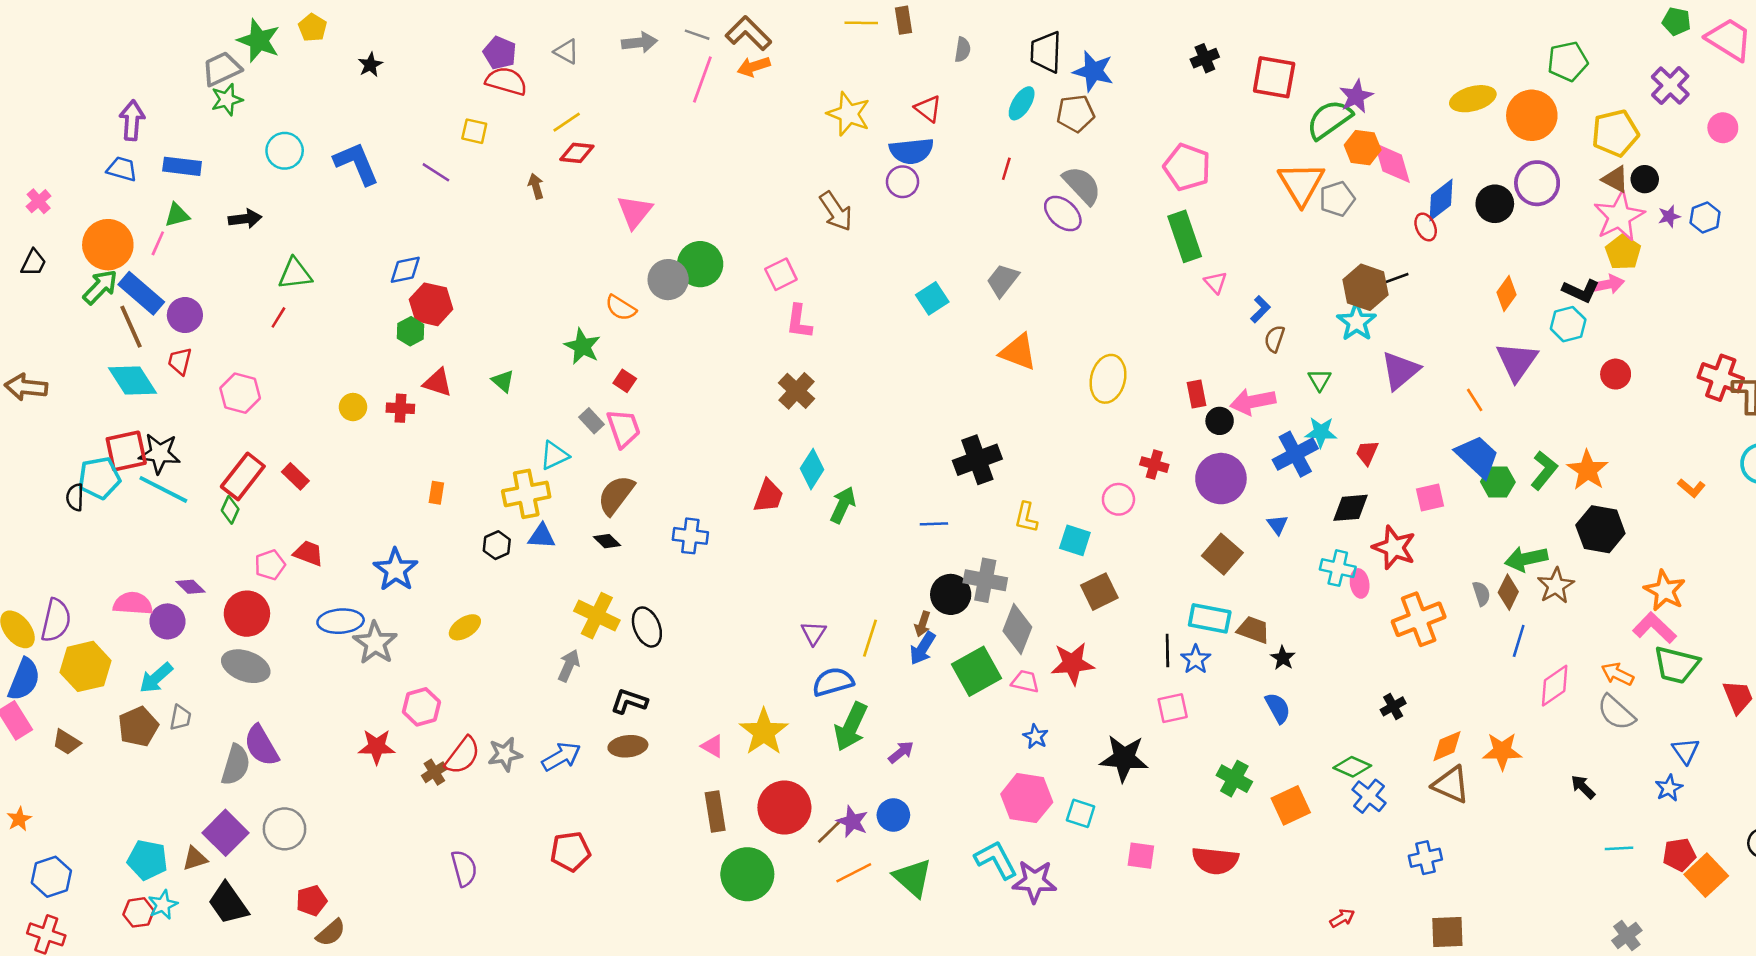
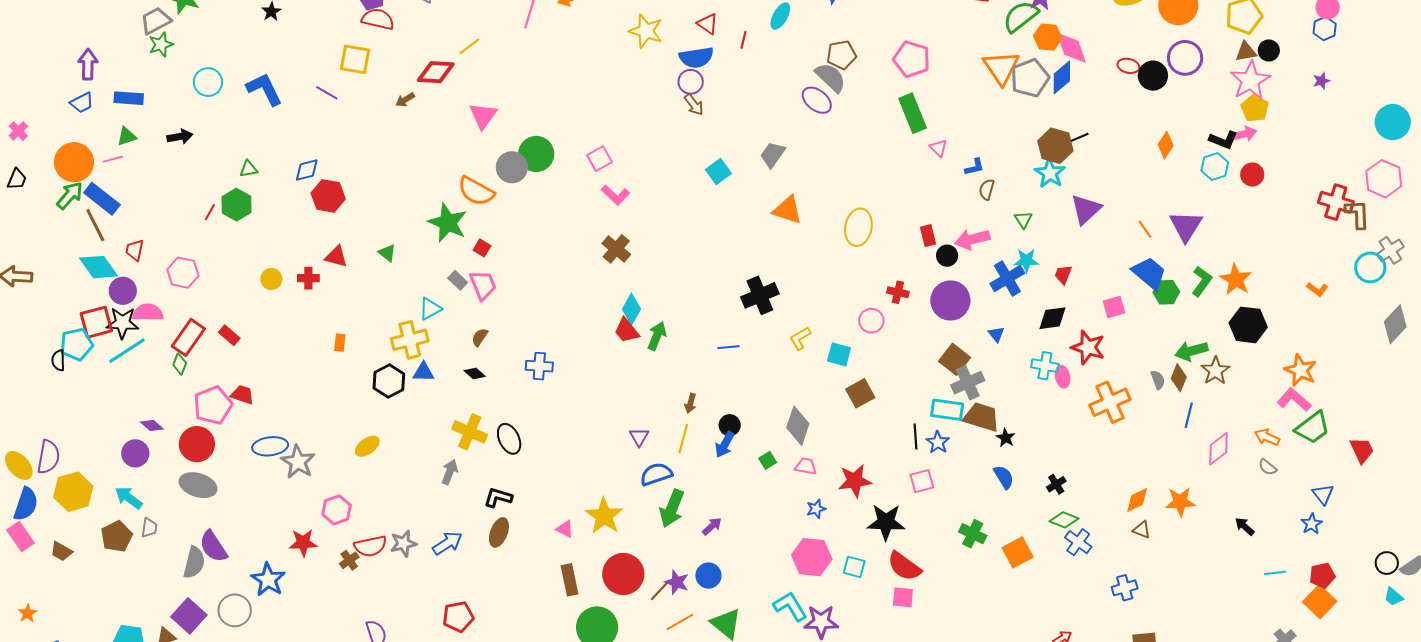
brown pentagon: (1075, 113) -> (841, 55), moved
yellow line: (567, 122) -> (469, 46), moved
yellow square: (474, 131) -> (355, 59), size x1.5
red diamond: (577, 153) -> (436, 72), size x1.4
blue trapezoid: (122, 169) -> (82, 103), turned 140
red line: (1006, 169) -> (744, 40), moved
brown triangle: (1615, 179) -> (1246, 52), turned -35
brown arrow: (536, 186) -> (405, 100), turned -102
gray pentagon: (1337, 199) -> (1030, 78), size x1.4
blue diamond: (1441, 200) -> (1062, 77), moved
brown arrow: (836, 211) -> (694, 105), moved, size x0.7
purple star: (1669, 216) -> (1321, 81), moved
blue hexagon: (1705, 218) -> (1325, 29), moved
red ellipse: (1426, 227) -> (1128, 66), moved, turned -50
pink line: (158, 243) -> (113, 159), turned 54
green triangle: (295, 274) -> (249, 169), moved, size x0.7
orange semicircle: (621, 308) -> (476, 191), size x1.5
blue L-shape: (1260, 309) -> (974, 167), turned 35
purple circle: (185, 315) -> (123, 291), moved
pink L-shape: (799, 322) -> (615, 195), turned -52
green hexagon: (411, 331) -> (236, 205), moved, size x1.4
green star: (582, 346) -> (448, 223), size x1.4
purple triangle: (1517, 361) -> (1186, 226), moved
red circle: (1616, 374) -> (1252, 175), moved
cyan line: (163, 489) -> (127, 351), turned -57
brown semicircle: (616, 495) -> (480, 337), size x0.6
red trapezoid: (768, 496) -> (627, 330), moved, turned 124
yellow L-shape: (1026, 517) -> (800, 338), turned 50
black hexagon: (497, 545) -> (389, 381), size x1.5
pink pentagon: (270, 565) -> (213, 405), size x1.6
blue star: (396, 570) -> (268, 580), moved
gray cross: (985, 580) -> (968, 383), moved, turned -32
black circle: (951, 594) -> (730, 425), moved, size x0.7
pink semicircle: (133, 604) -> (148, 313), moved
brown arrow: (923, 624) -> (690, 403), moved
brown trapezoid: (1253, 630) -> (982, 417), size x1.4
red star: (1073, 663) -> (855, 481), moved
green trapezoid: (1676, 665) -> (1313, 428), turned -48
green square: (976, 671) -> (768, 460), size x0.5
cyan arrow: (156, 678) -> (129, 498), turned 80
black cross: (1393, 706) -> (1056, 484), moved
gray semicircle: (1616, 712) -> (1268, 467), size x0.6
blue star: (1036, 737) -> (816, 509), turned 30
brown ellipse: (628, 746) -> (499, 532), turned -60
red semicircle: (463, 756) -> (370, 546), turned 44
brown triangle: (1451, 785) -> (1142, 530), size x0.6
red semicircle: (1215, 861) -> (904, 566), moved, turned 33
orange square: (1706, 875) -> (1320, 602), moved

